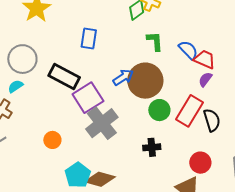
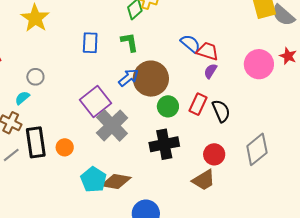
green L-shape: (155, 41) -> (130, 42), moved
gray circle: (22, 59) -> (35, 77), moved, size x0.6
black rectangle: (64, 77) -> (36, 142), moved, turned 60
red rectangle: (189, 111) -> (198, 104), size x0.7
black cross: (152, 147) -> (164, 144), size x1.6

